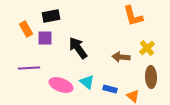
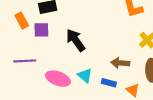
brown arrow: (121, 57) -> (120, 63), moved

